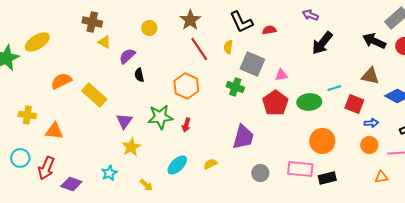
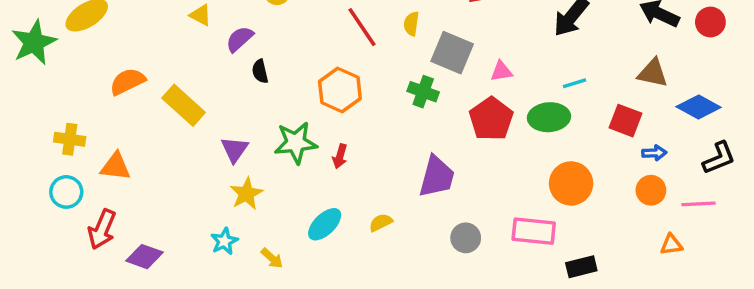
cyan line: (334, 88) -> (574, 83), moved
cyan circle: (20, 158) -> (66, 192), moved
cyan star: (109, 173) -> (224, 241), moved
black rectangle: (327, 178) -> (581, 267), moved

